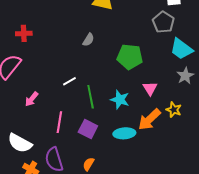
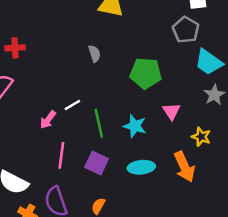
gray semicircle: (88, 40) -> (94, 54), turned -48
pink arrow: (32, 99) -> (48, 120), moved
orange arrow: (149, 119) -> (184, 167), moved, turned -70

